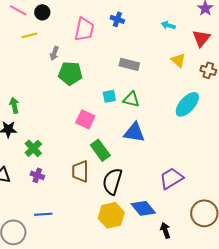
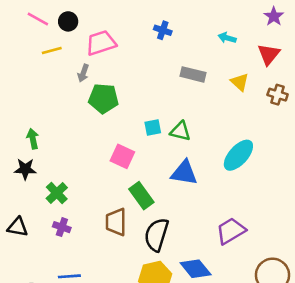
pink trapezoid: (84, 29) -> (101, 43), moved, turned -120
gray rectangle: (129, 64) -> (193, 74), moved
cyan ellipse: (187, 104) -> (238, 155), moved

